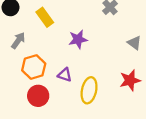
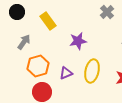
purple triangle: (65, 75) -> (66, 73), turned -40
yellow ellipse: (89, 90) -> (92, 71), moved

